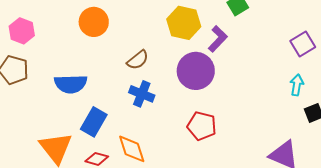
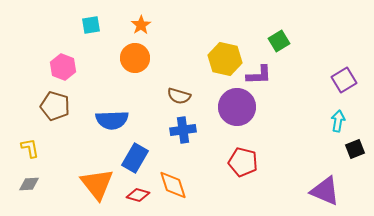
purple L-shape: (218, 39) -> (259, 75), turned 44
brown semicircle: (138, 60) -> (179, 96), turned 55
blue cross: (142, 94) -> (183, 130), turned -30

